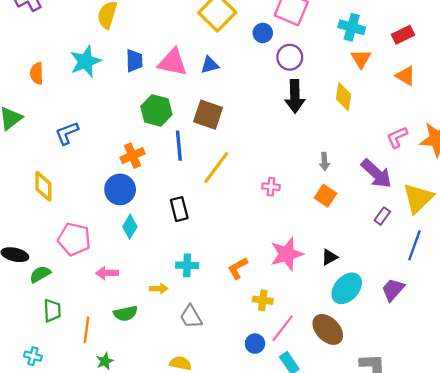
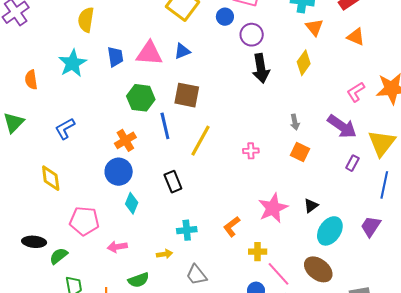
yellow diamond: (343, 97) -> (304, 63), turned 35
pink line: (283, 328) -> (278, 274), turned -72

